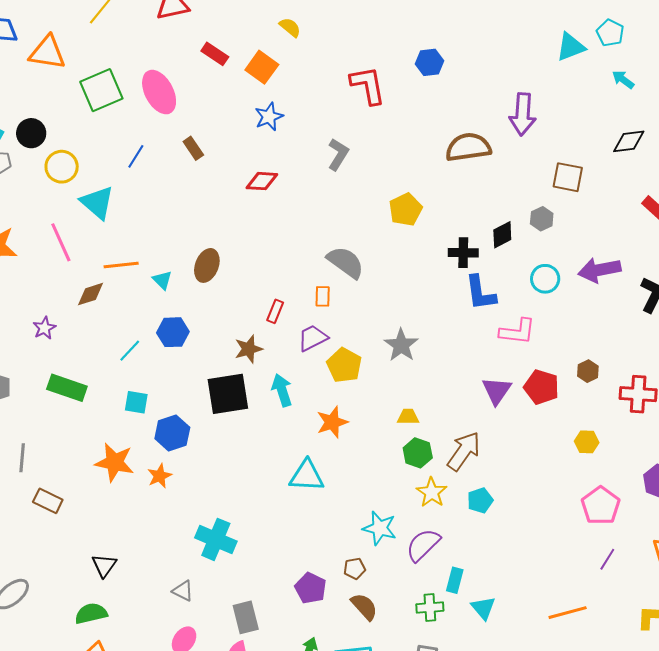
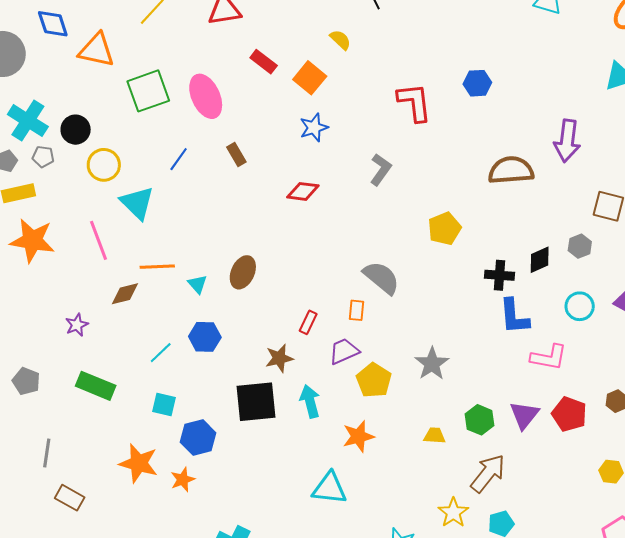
green hexagon: (418, 453) -> (480, 420), moved

